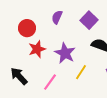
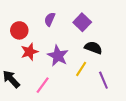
yellow line: (81, 72) -> (81, 69), moved

